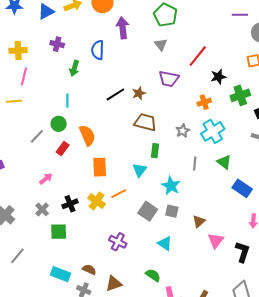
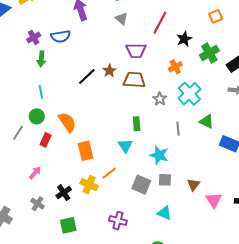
purple cross: (57, 44) -> (34, 37), moved, turned -32
blue semicircle: (98, 50) -> (61, 36), turned -90
brown trapezoid: (145, 122) -> (134, 80), moved
green square: (59, 232) -> (68, 225), moved

